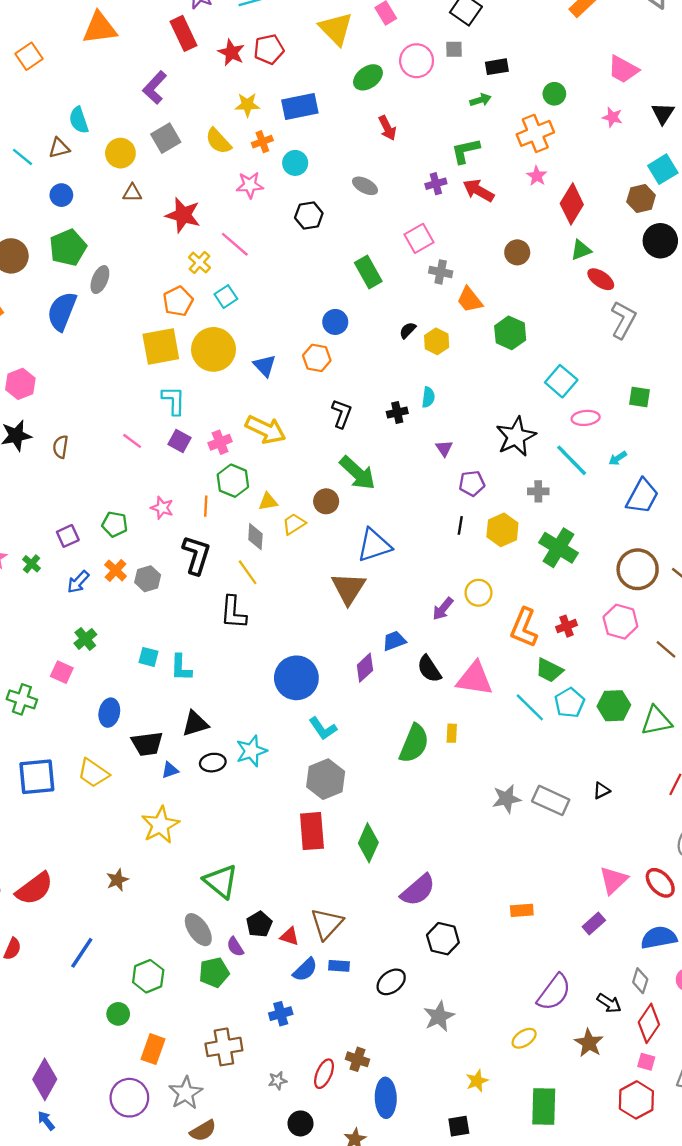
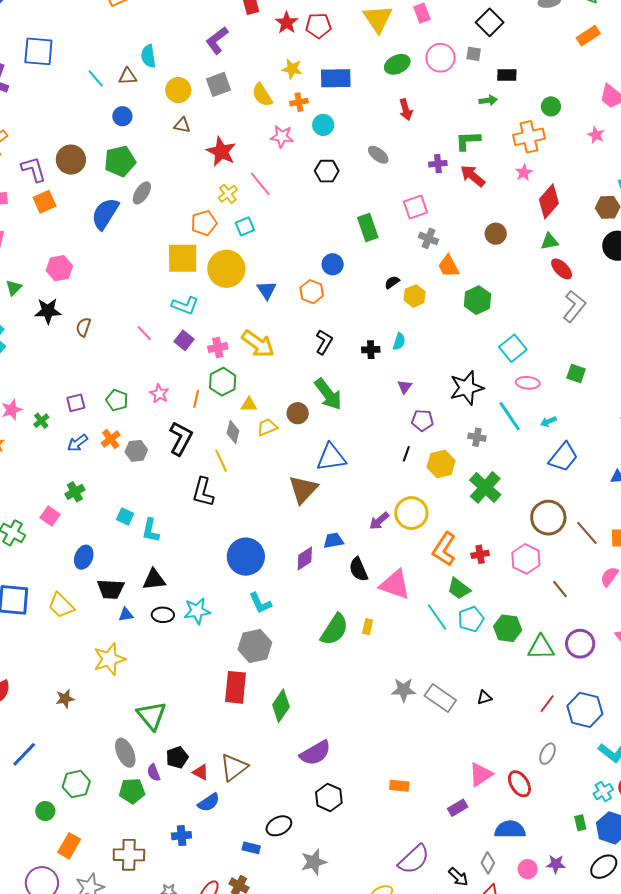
cyan L-shape: (174, 400) -> (185, 305), turned 100
yellow circle: (478, 593) -> (411, 513), size x1.4
blue rectangle: (339, 966) -> (251, 848), moved

